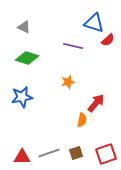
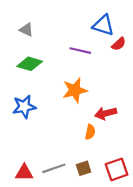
orange star: (68, 82) -> (75, 90), size x1.6
red arrow: (96, 103) -> (106, 113), turned -144

